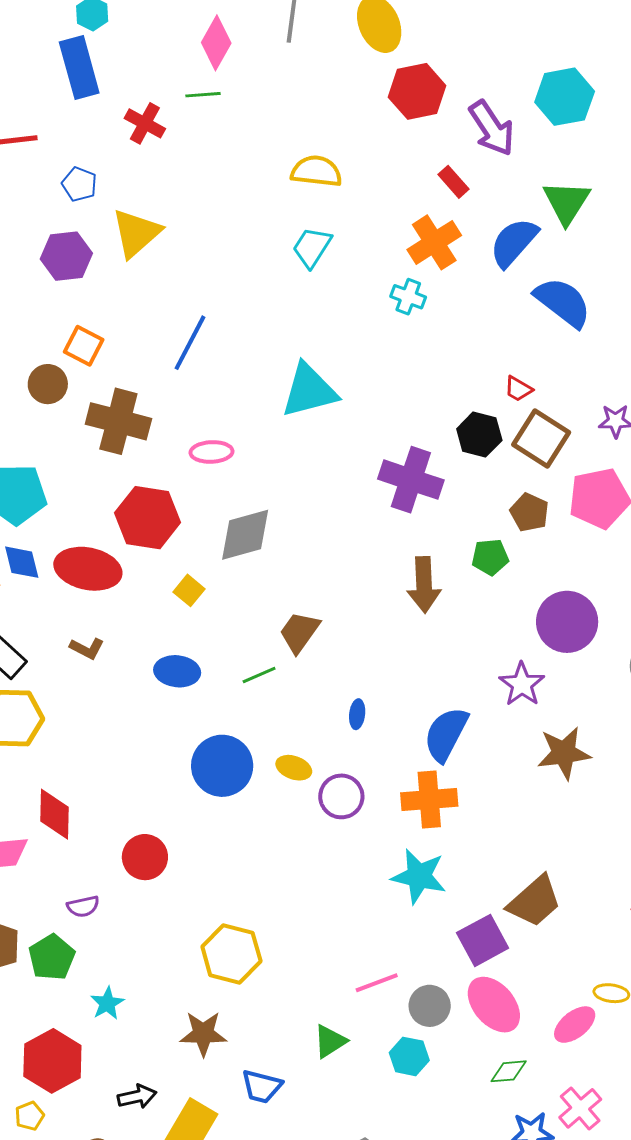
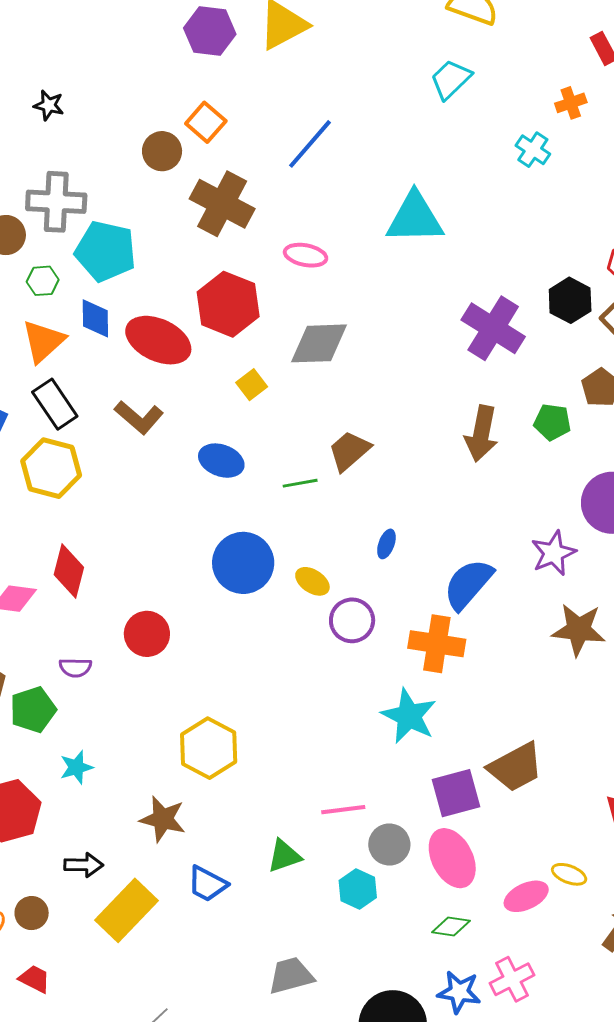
orange cross: (434, 242) -> (571, 103), size x0.6
brown L-shape: (87, 648) -> (139, 417), size x1.4

